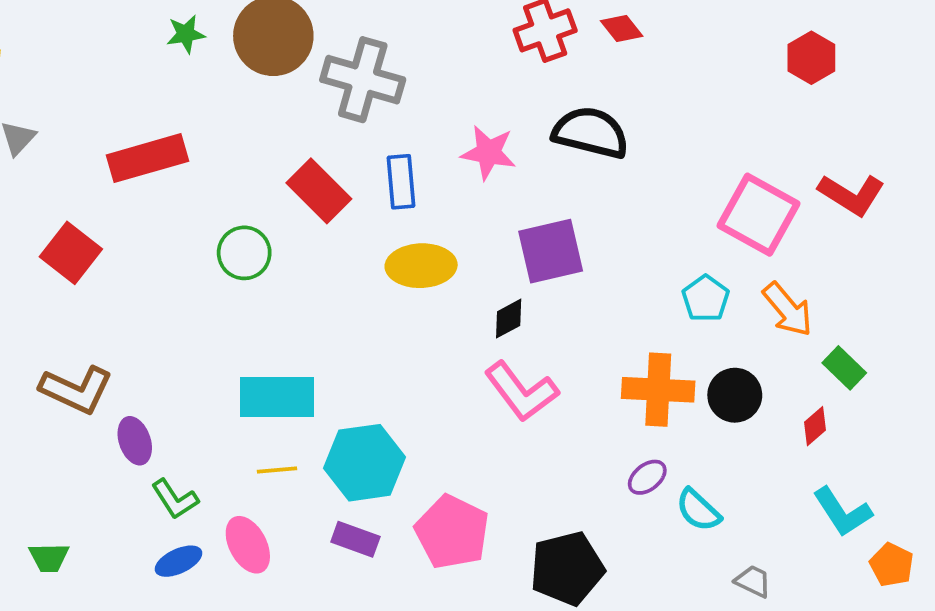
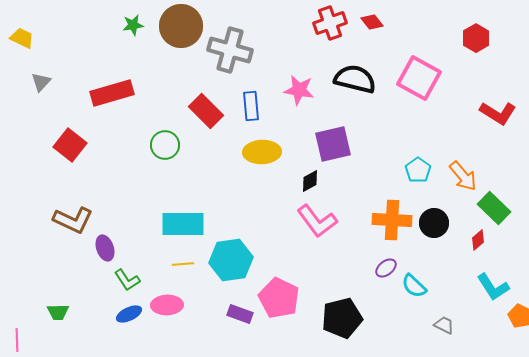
pink square: (759, 215) -> (419, 78), moved
green rectangle: (844, 368) -> (494, 208), size x1.4
purple rectangle: (355, 539) -> (240, 314), moved
pink ellipse: (248, 545) -> (167, 305), turned -64

